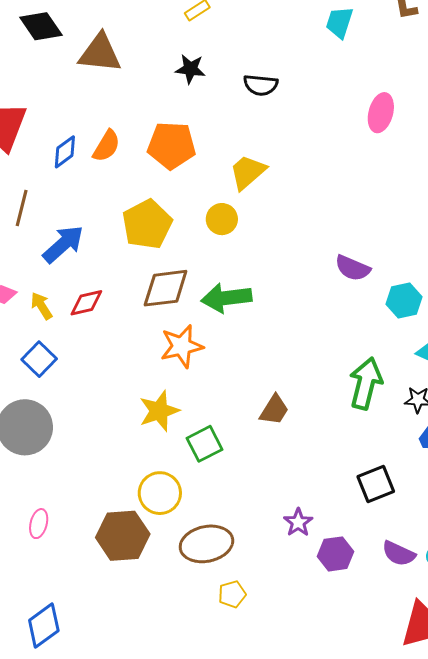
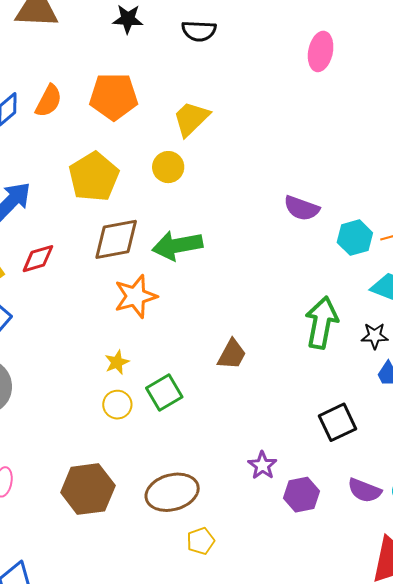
yellow star: (159, 411) -> (117, 362), size x0.6
yellow circle: (160, 493) -> (117, 405), moved, size x0.7

